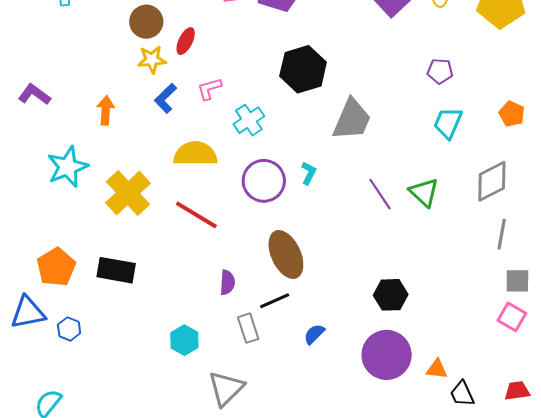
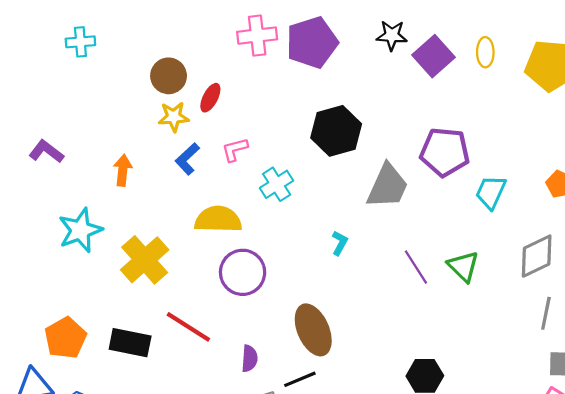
purple pentagon: (440, 71) -> (445, 152), moved, size x1.8
purple circle: (264, 181) -> (243, 272), moved
red line: (196, 215) -> (188, 327), moved

